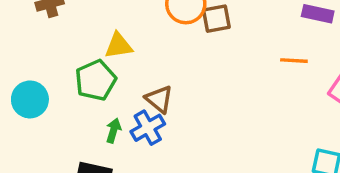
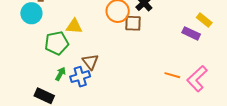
orange line: (294, 61) -> (172, 75), moved
cyan circle: (30, 99) -> (31, 13), moved

